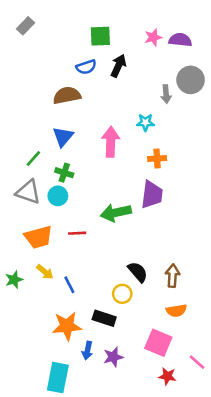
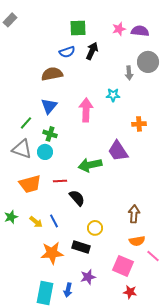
gray rectangle: (26, 26) -> (10, 20), moved
orange cross: (157, 159) -> (139, 124), moved
purple trapezoid: (152, 195) -> (118, 151), turned 140
yellow arrow: (45, 272) -> (36, 222), moved
black semicircle: (138, 272) -> (77, 198), moved
blue arrow: (87, 351) -> (68, 290), moved
pink line: (197, 362) -> (153, 256), moved

